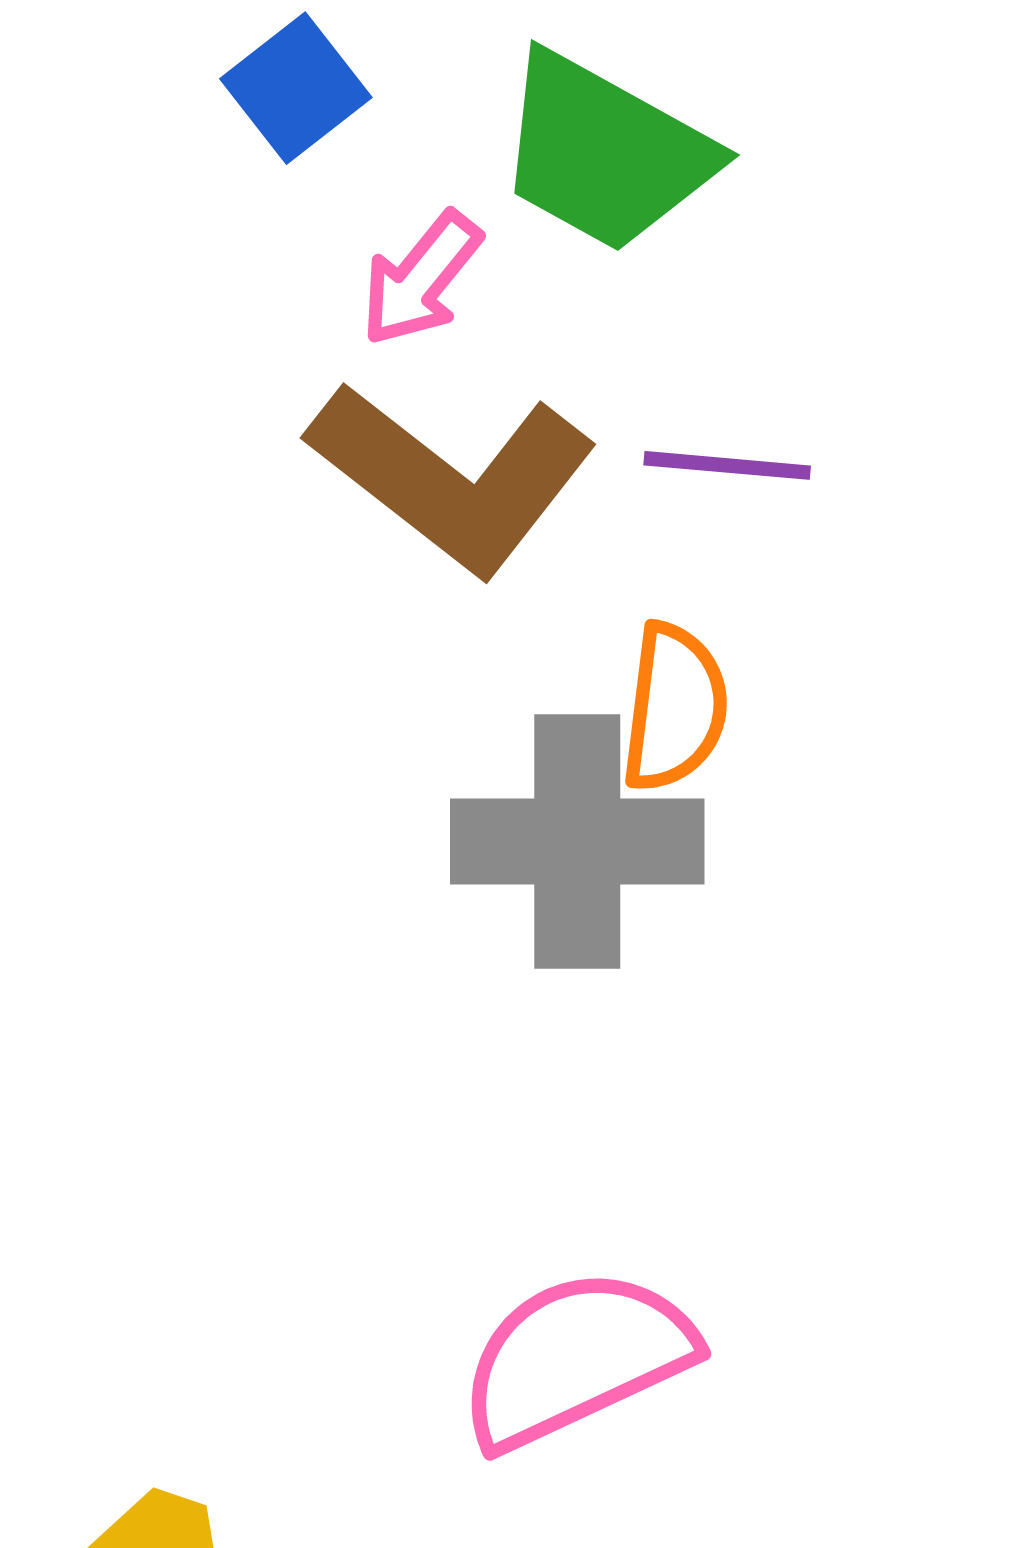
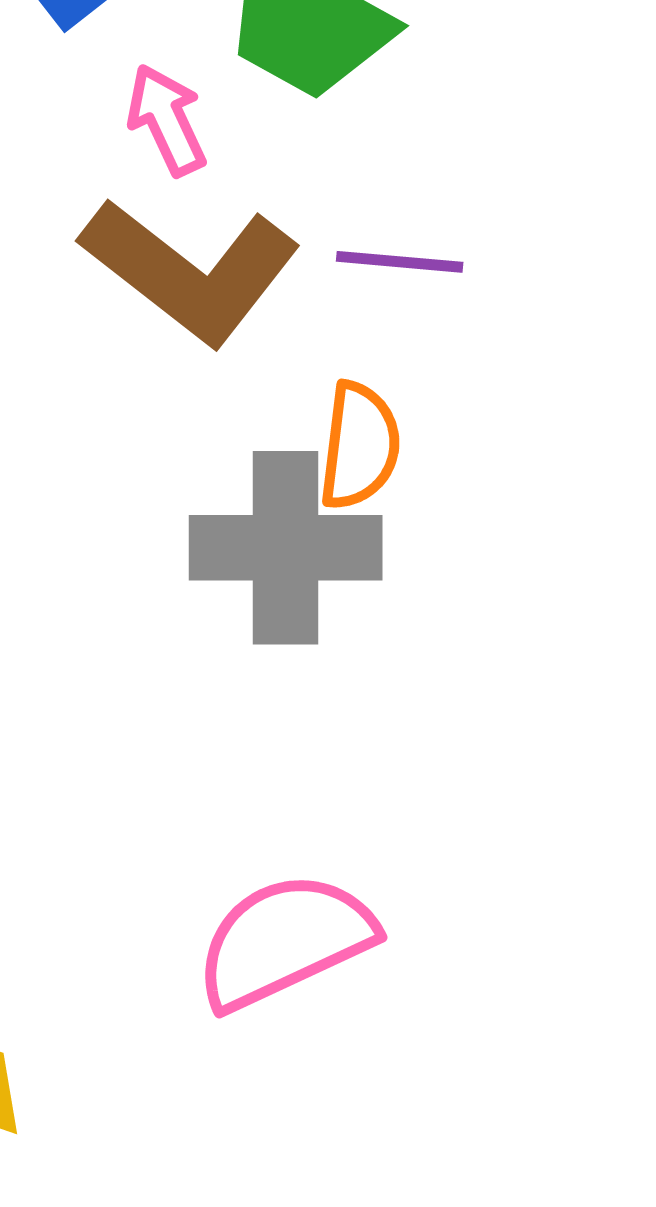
pink arrow: (421, 279) -> (167, 120), turned 116

